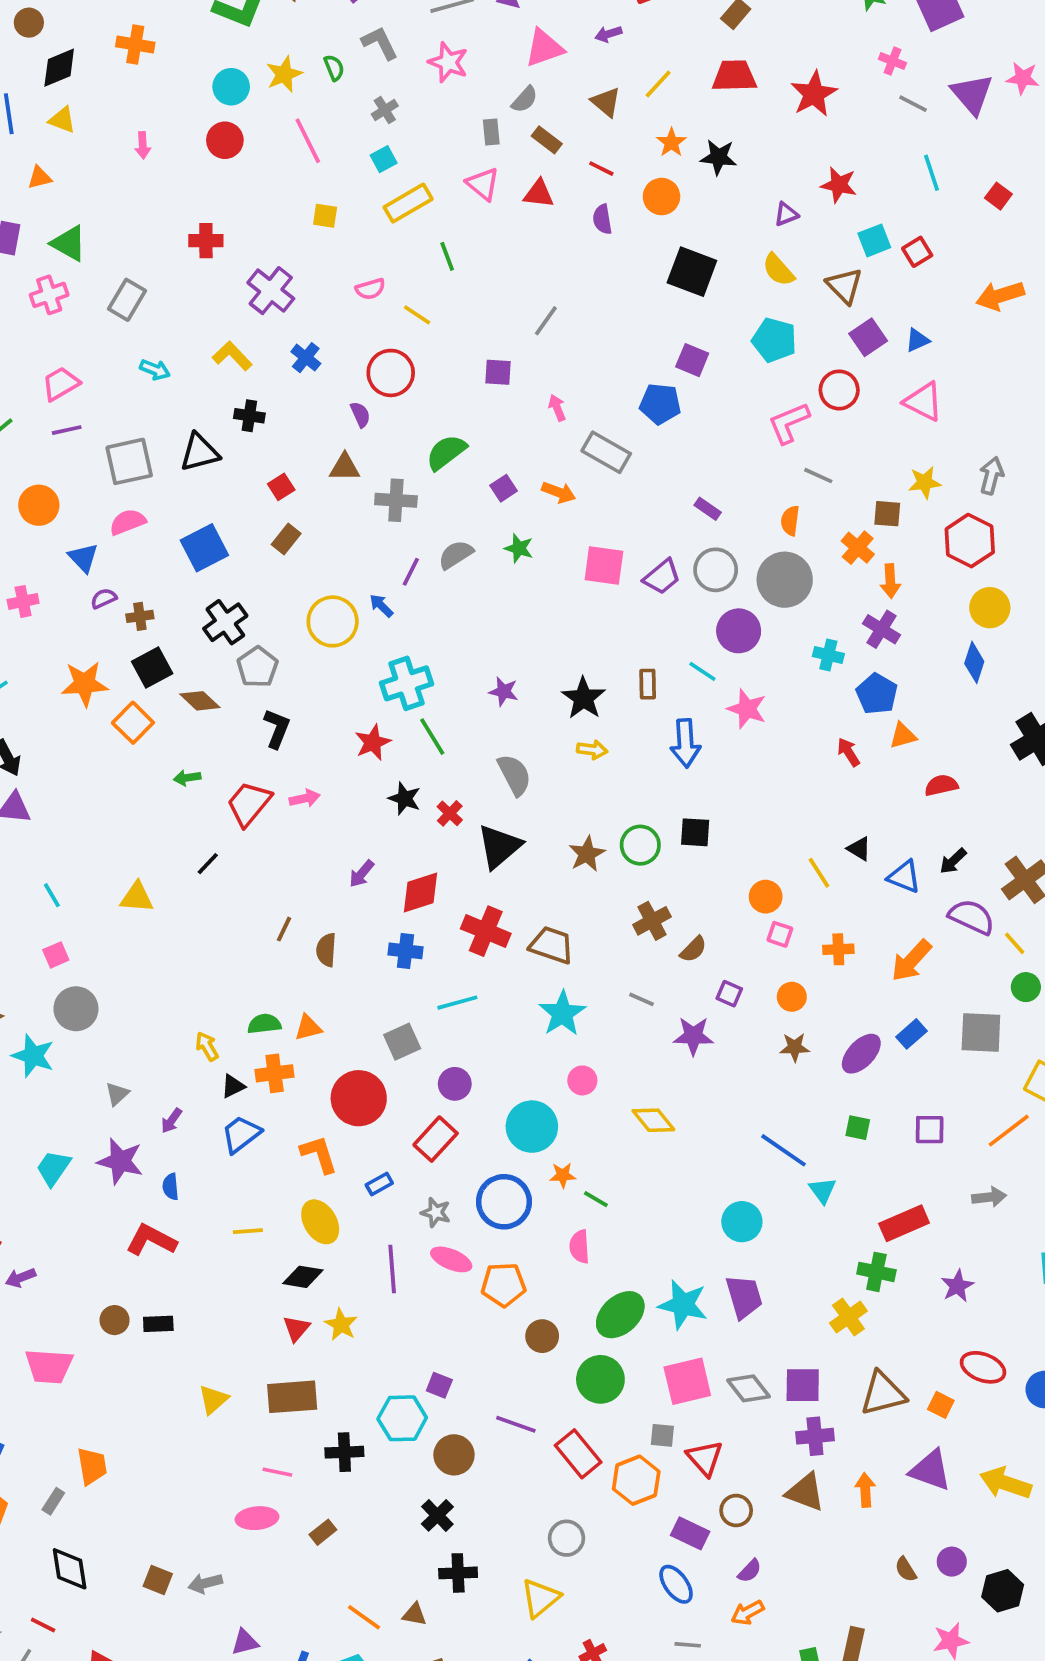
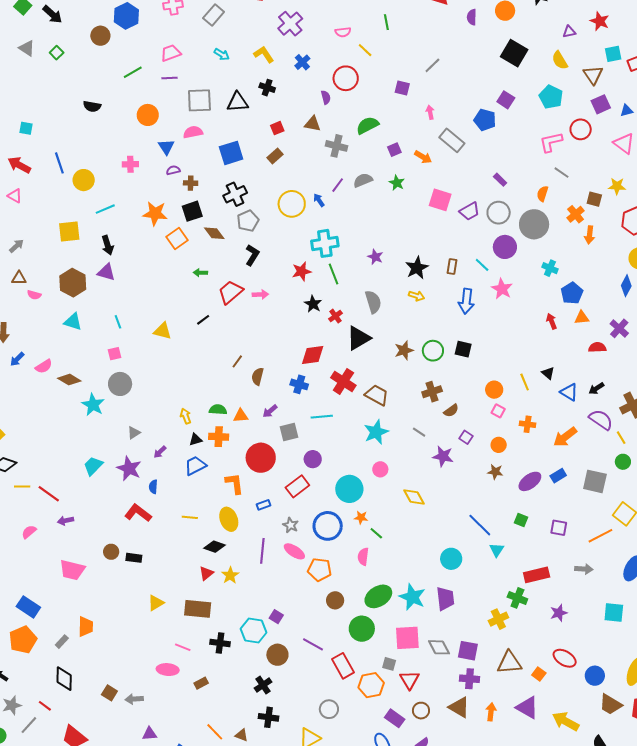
purple cross: (882, 629) -> (619, 328), moved
purple arrow: (362, 874) -> (270, 411), moved

